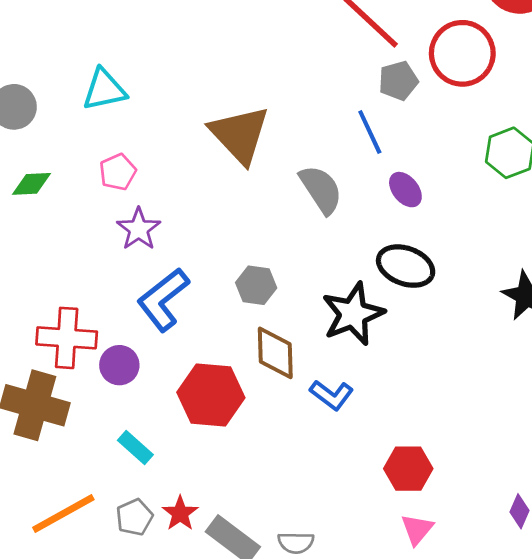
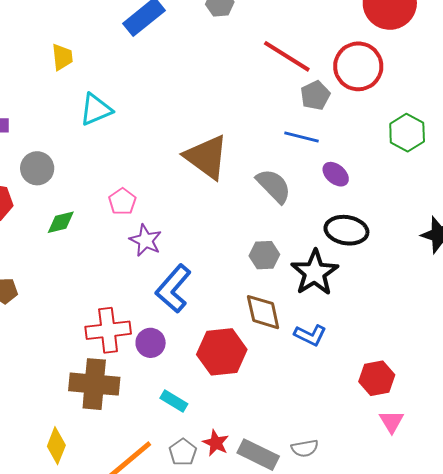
cyan triangle: (104, 90) -> (96, 110), moved
blue line: (370, 132) -> (301, 137), turned -40
gray hexagon: (256, 285) -> (264, 255), moved

